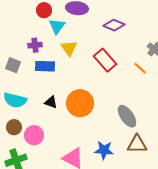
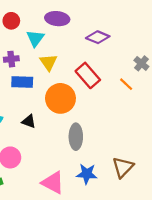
red circle: (44, 10) -> (11, 21), moved
orange circle: (80, 103) -> (60, 98), moved
gray ellipse: (127, 116) -> (76, 137), moved, turned 35
brown triangle: (137, 144) -> (123, 167), turned -45

